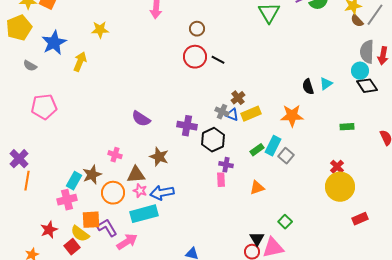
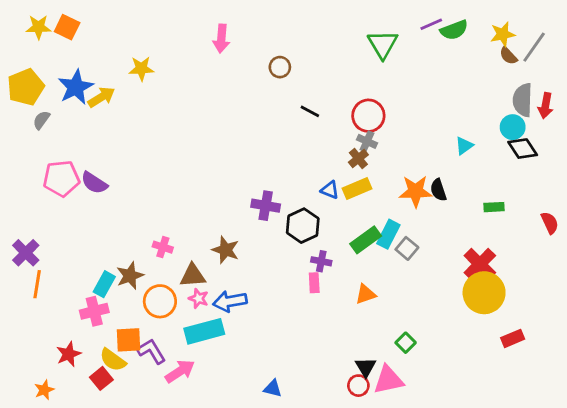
yellow pentagon: (19, 28) -> (26, 87), moved
red circle: (195, 57) -> (368, 116), moved
yellow arrow: (80, 62) -> (101, 97), moved, turned 36
gray semicircle: (30, 66) -> (41, 120), turned 96
black semicircle: (308, 87) -> (438, 190), moved
brown cross: (238, 98) -> (358, 159), moved
gray cross: (222, 112) -> (367, 141), moved
purple semicircle: (141, 119) -> (94, 183), moved
green rectangle: (257, 150) -> (366, 240), size x1.5
red cross: (337, 167) -> (480, 264), size x1.6

